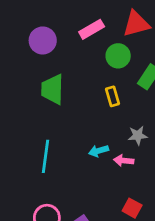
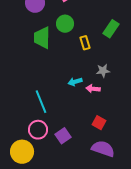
green circle: (118, 56) -> (65, 24), moved
cyan line: (45, 156) -> (41, 102), moved, turned -30

